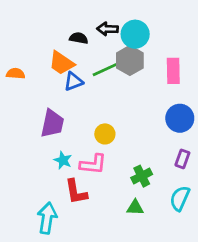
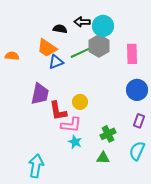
cyan star: (63, 160) -> (75, 142), moved
red L-shape: (76, 192) -> (58, 111), moved

